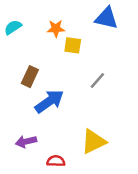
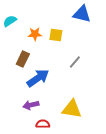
orange star: (56, 29) -> (35, 34), moved
purple arrow: (26, 142) -> (31, 105), moved
yellow triangle: (94, 142) -> (72, 109), turned 35

